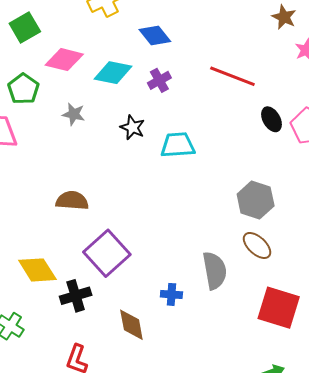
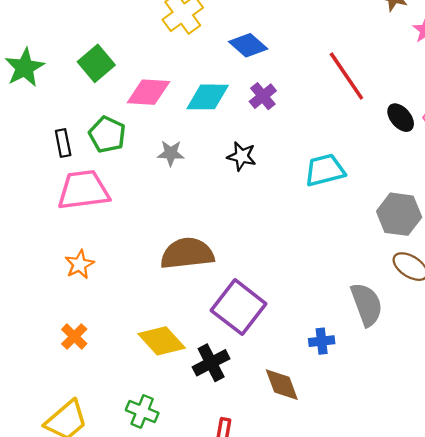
red line: (232, 76) -> (346, 76), turned 45
cyan trapezoid: (178, 145) -> (325, 170), moved
brown semicircle: (72, 201) -> (187, 254), size x1.4

